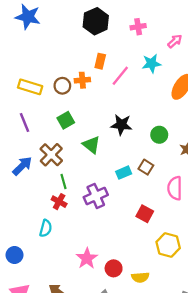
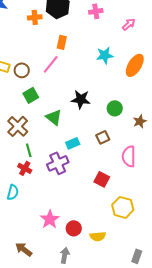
cyan star: (151, 63) -> (105, 55), moved
pink line: (120, 76) -> (51, 64), moved
orange cross: (82, 80) -> (35, 17), moved
brown circle: (62, 86) -> (22, 70), moved
brown square: (146, 167) -> (103, 137), turned 32
cyan rectangle: (124, 173) -> (73, 143), moved

